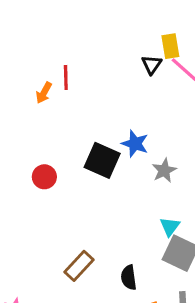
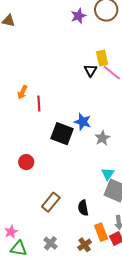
red line: (66, 77) -> (39, 104), moved
red circle: (44, 177) -> (26, 162), moved

